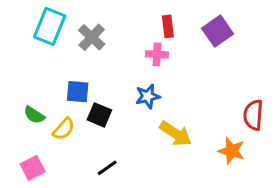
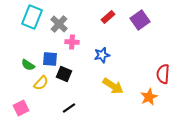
red rectangle: (168, 26) -> (108, 17), turned 56
pink cross: (157, 54) -> (72, 42), moved
blue star: (148, 96) -> (102, 55), moved
green semicircle: (34, 115) -> (28, 65), moved
orange star: (232, 151) -> (149, 97), turned 30

